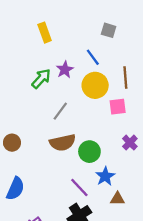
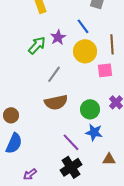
brown circle: (12, 143) -> (11, 115), moved
green circle: (89, 152) -> (90, 109), moved
blue star: (105, 176) -> (94, 132), turned -30
brown triangle: (118, 199) -> (109, 159), moved

